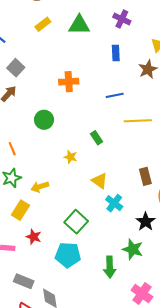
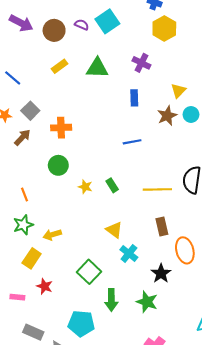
orange cross: (69, 82) -> (61, 128), moved
yellow line: (138, 121) -> (157, 189), moved
yellow star: (71, 157) -> (85, 187), moved
cyan pentagon: (68, 255) -> (81, 324), moved
green arrow: (110, 267) -> (111, 300), moved

